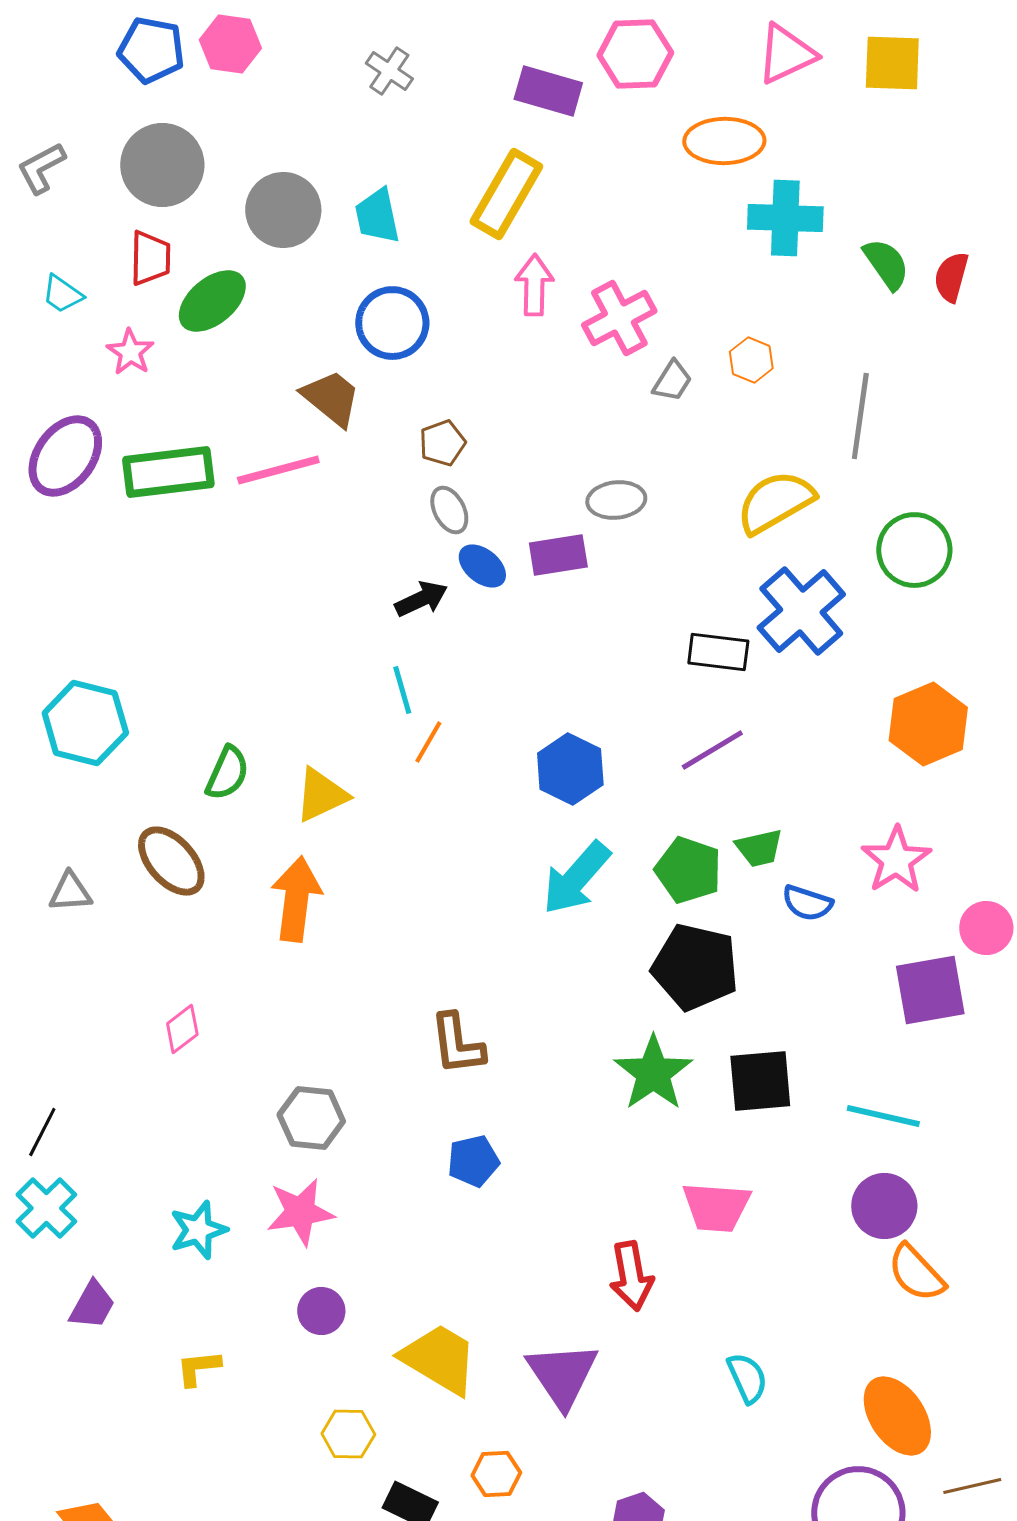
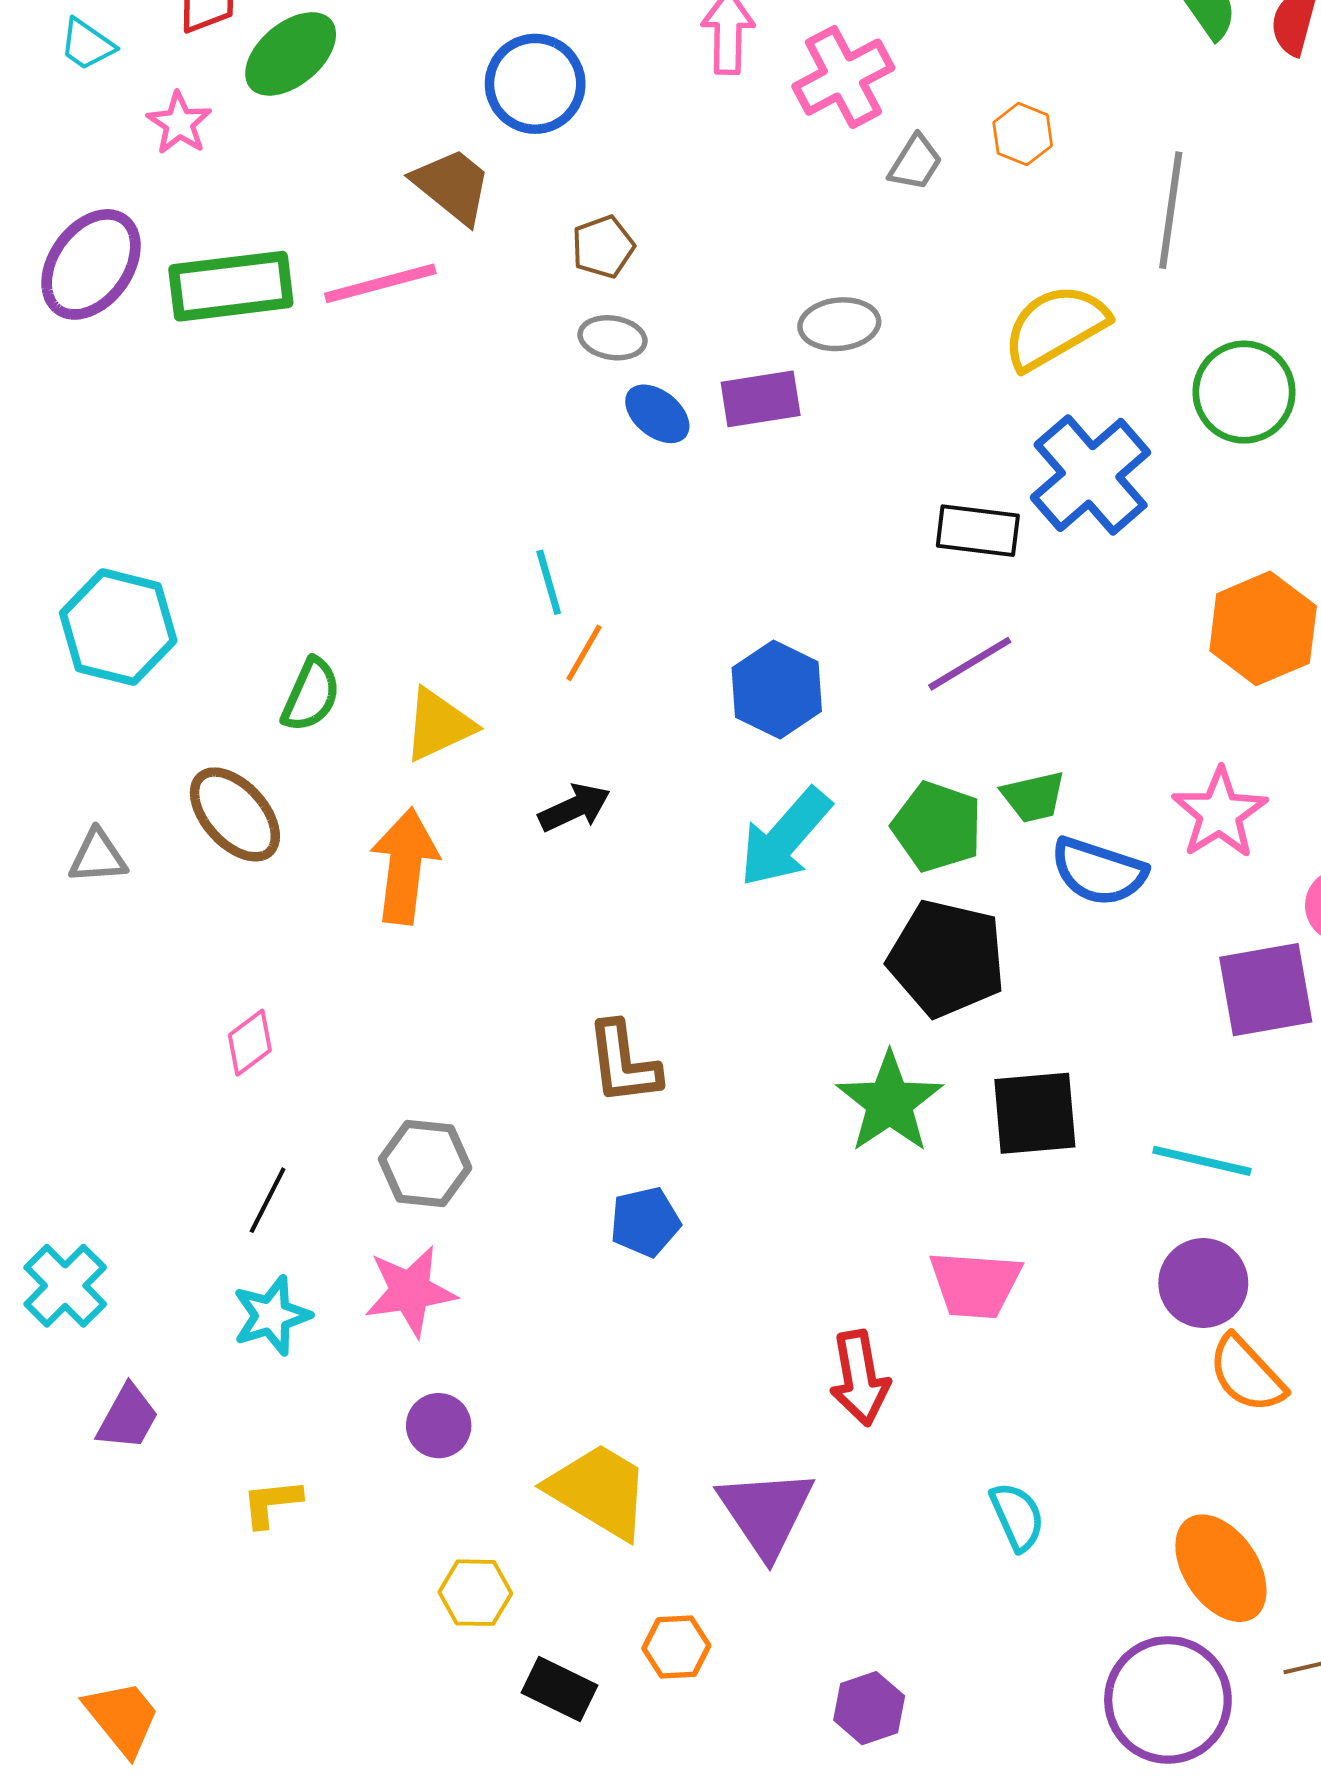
gray ellipse: (449, 510) -> (613, 338), turned -54
black arrow: (421, 599) -> (574, 808), moved
blue semicircle: (807, 903) -> (1099, 872), size x1.4
black line: (42, 1132) -> (268, 1200), moved

